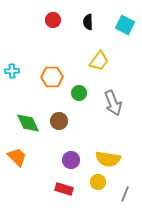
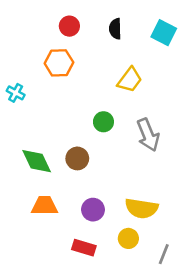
cyan cross: (12, 71) -> (16, 93), turned 32
orange hexagon: (52, 77) -> (59, 63), moved
orange trapezoid: (17, 157) -> (45, 206), moved, turned -45

